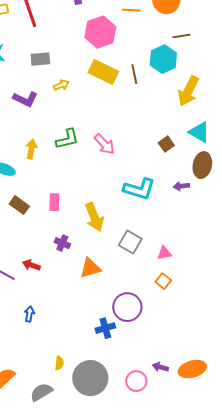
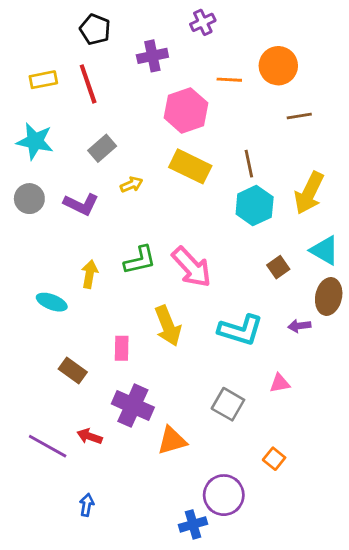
gray rectangle: (40, 59) -> (102, 148), turned -36
cyan hexagon: (163, 59) -> (255, 206), moved
brown line: (134, 74) -> (249, 164), moved
pink arrow: (104, 144) -> (192, 267), size x1.4
brown rectangle: (19, 205) -> (73, 371), moved
yellow arrow: (94, 217) -> (168, 326), moved
purple cross: (62, 243) -> (133, 406), size x1.8
pink triangle: (164, 253) -> (280, 383), moved

